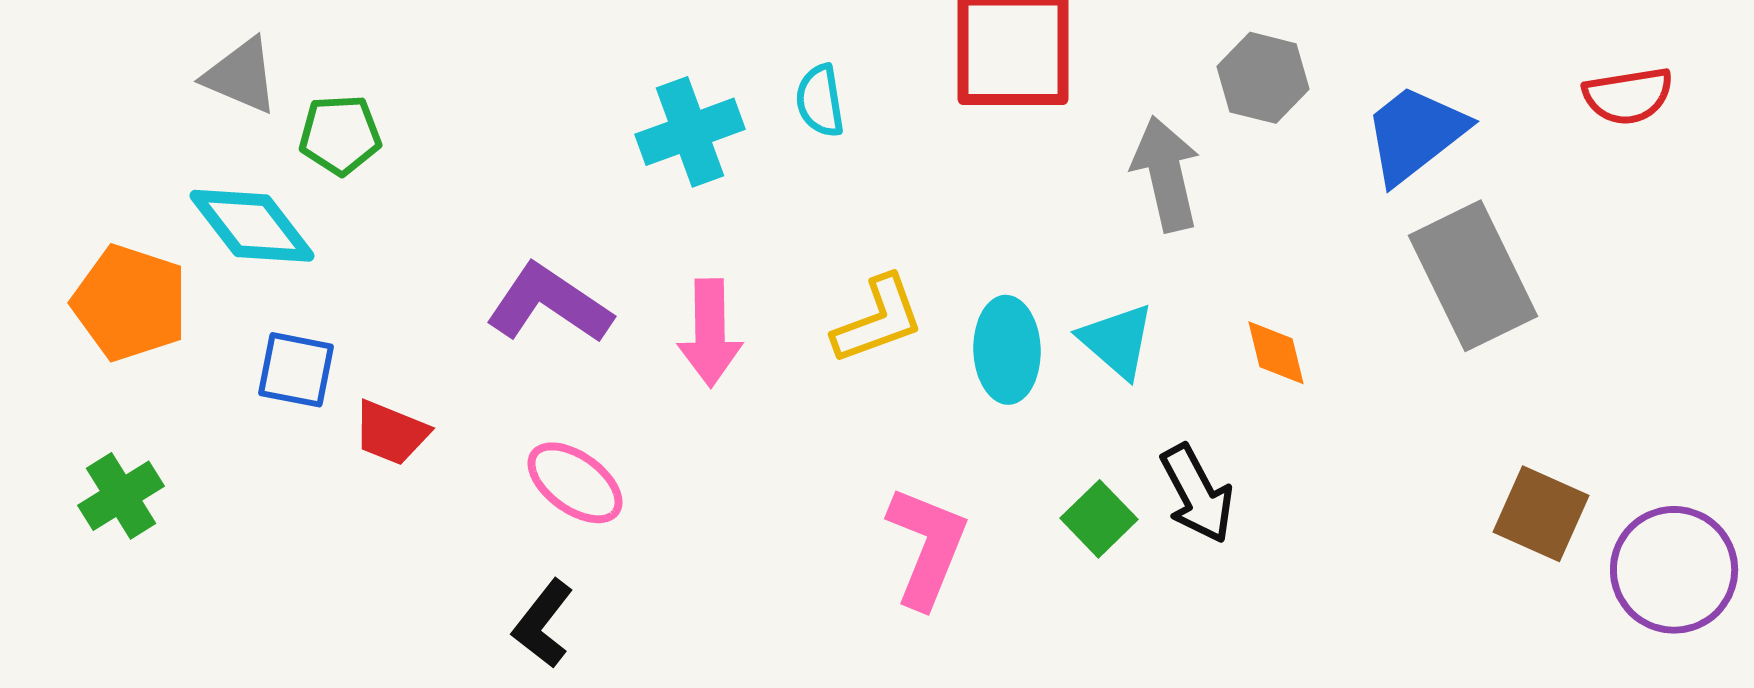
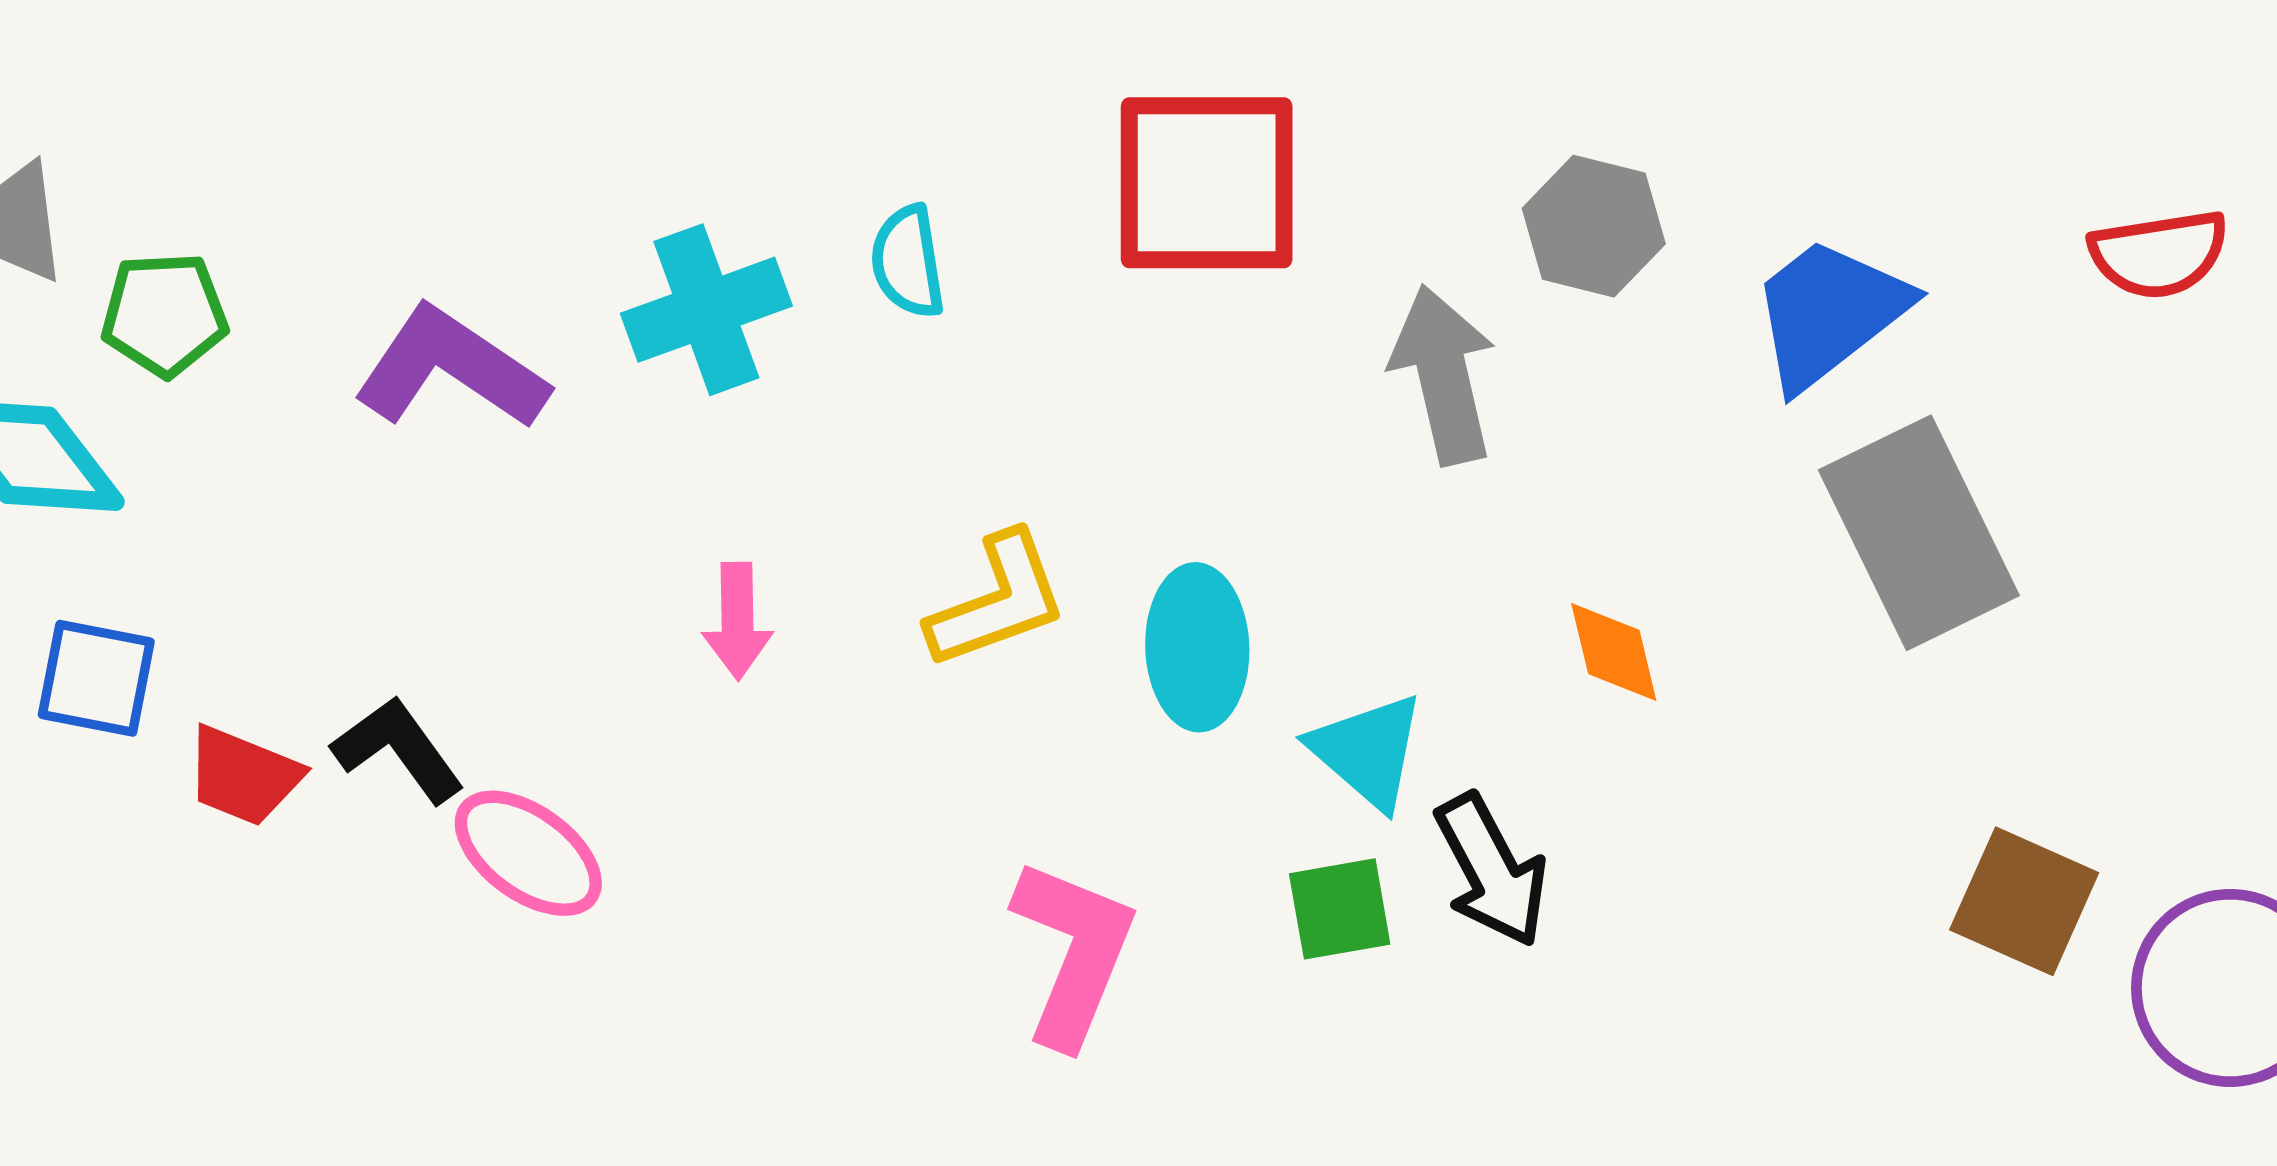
purple L-shape: (549, 304) -> (451, 369), moved
pink arrow: (710, 333) -> (737, 621), size x0.7
cyan triangle: (1117, 341) -> (1368, 751), moved
green square: (1099, 519) -> (1340, 909), turned 34
black L-shape: (543, 624) -> (398, 749), moved, turned 106

